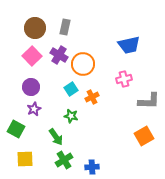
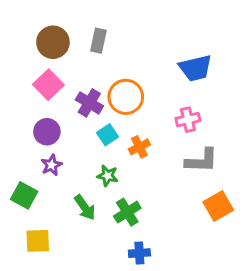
purple cross: (59, 55) -> (89, 103), moved
gray L-shape: (149, 101) -> (202, 161), moved
green cross: (64, 160) -> (127, 212), moved

